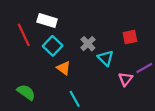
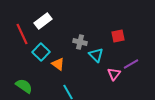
white rectangle: (47, 20) -> (43, 21), turned -54
gray cross: (88, 44) -> (80, 42), turned -32
cyan square: (53, 46) -> (41, 52), moved

